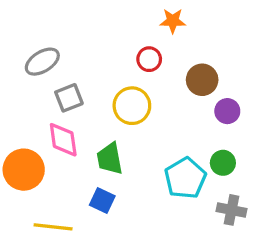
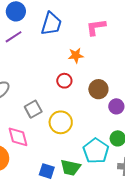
gray square: (69, 98) -> (33, 109), moved
yellow circle: (132, 106) -> (61, 122), moved
green trapezoid: (110, 159) -> (70, 168), moved, turned -60

